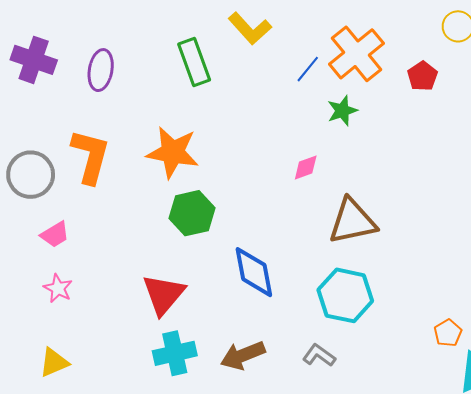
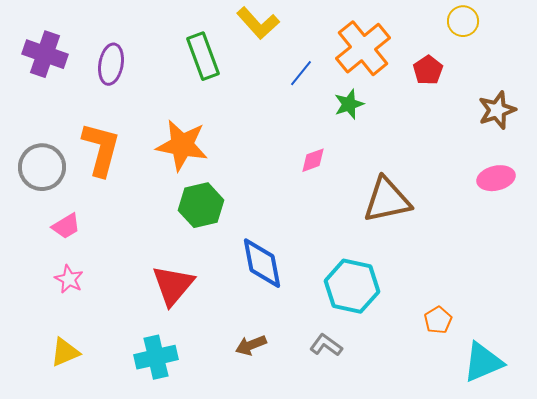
blue line: (308, 69) -> (301, 73), moved
brown triangle: (352, 221) -> (387, 200), moved
orange pentagon: (448, 333) -> (438, 320), moved
cyan cross: (175, 353) -> (156, 357), moved
brown arrow: (243, 355) -> (251, 345), size x0.7

